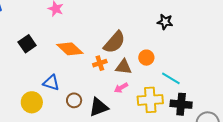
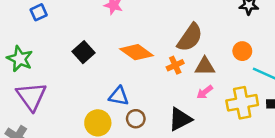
orange circle: (146, 58) -> (242, 51), moved
brown circle: (74, 100) -> (136, 119), moved

